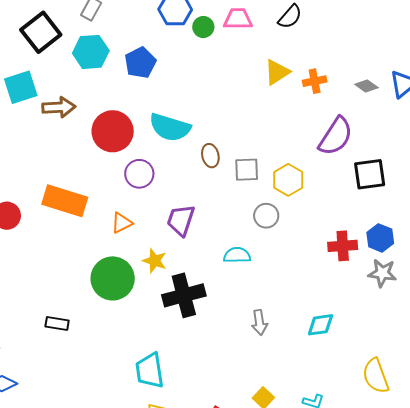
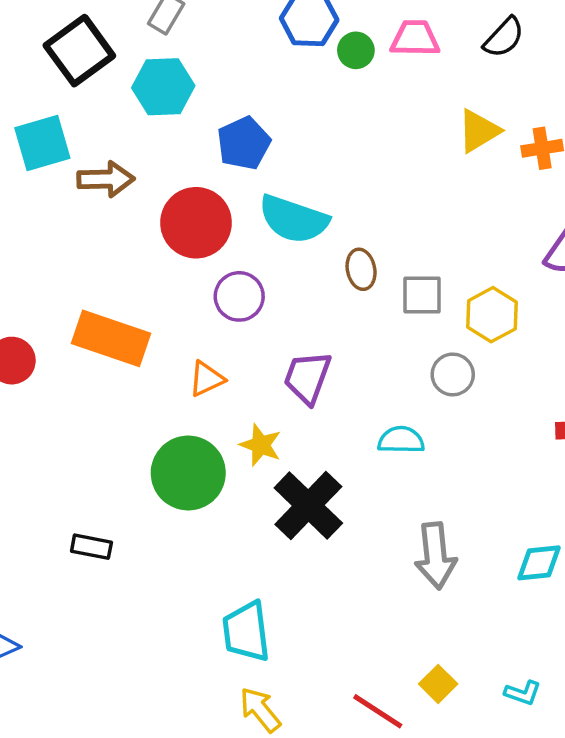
blue pentagon: (140, 63) -> (244, 143), moved
black cross: (184, 295) -> (308, 505), turned -33
gray arrow: (259, 322) -> (435, 556), size x1.5

